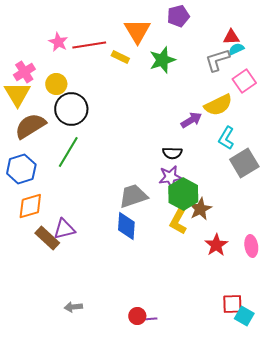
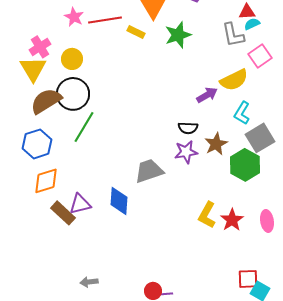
gray L-shape: (217, 60) -> (233, 35), turned -84
black circle: (71, 109) -> (73, 94), moved
green hexagon: (183, 194) -> (245, 165), moved
brown star: (200, 209) -> (216, 144), moved
yellow L-shape: (178, 221) -> (207, 215), moved
blue diamond: (126, 226) -> (119, 201), moved

